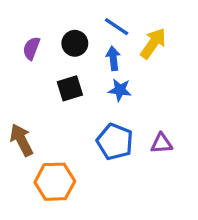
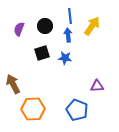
blue line: (117, 27) -> (70, 16), turned 49
blue star: (120, 90) -> (65, 58), moved
blue pentagon: (115, 142) -> (77, 110), moved

